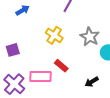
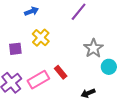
yellow cross: (54, 35) -> (41, 38), moved
pink rectangle: (41, 77) -> (38, 80), turned -40

